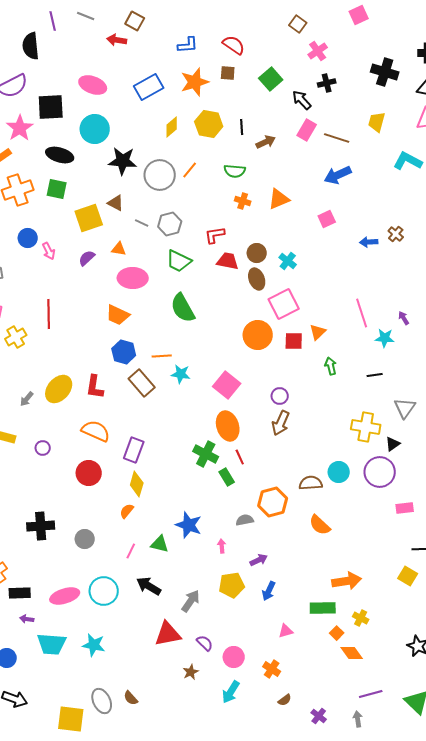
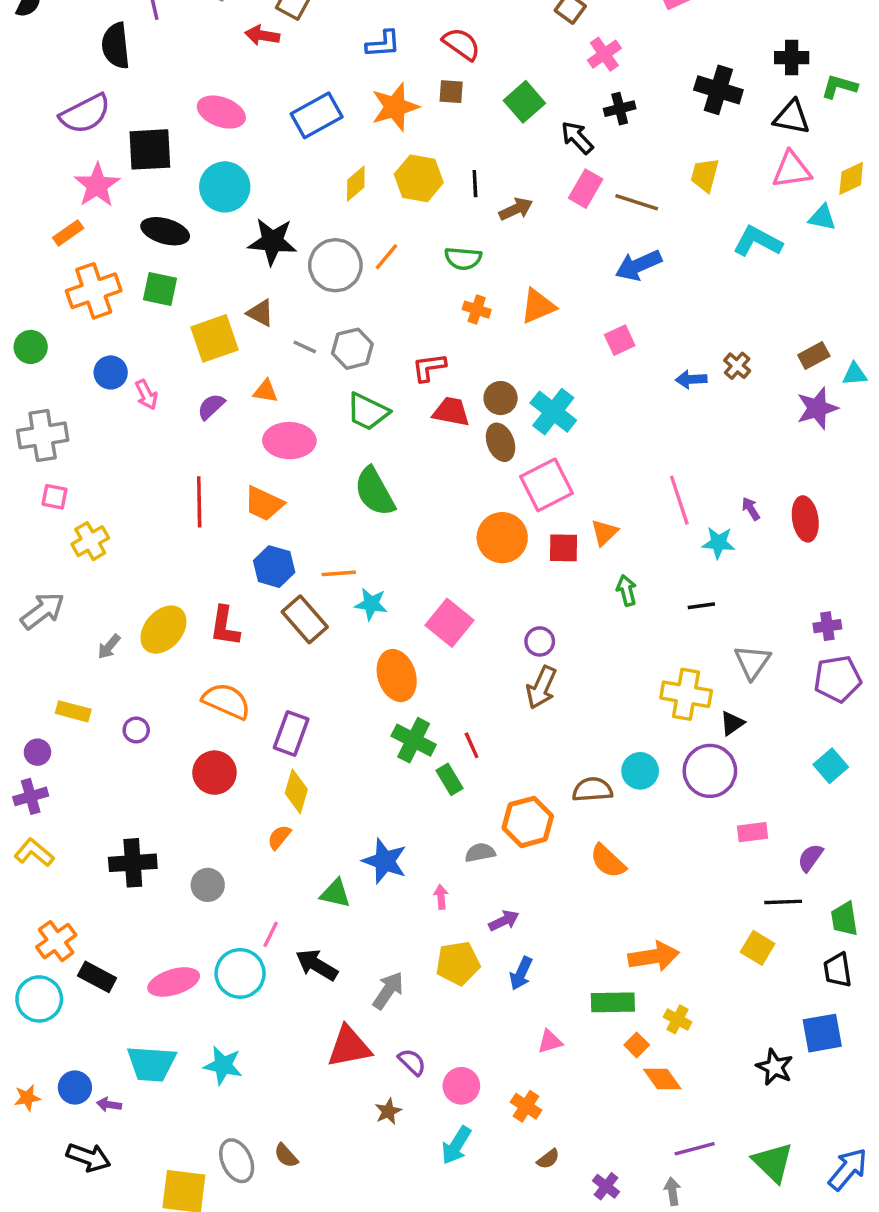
cyan cross: (288, 261) -> (553, 412), size x1.5
red line: (49, 314) -> (199, 502), moved
orange ellipse: (228, 426) -> (397, 676), moved
pink line: (131, 551) -> (271, 934), moved
black rectangle: (20, 593) -> (97, 977), turned 30
purple arrow: (27, 619) -> (109, 1105), moved

